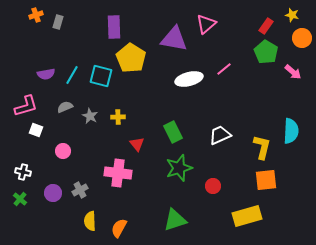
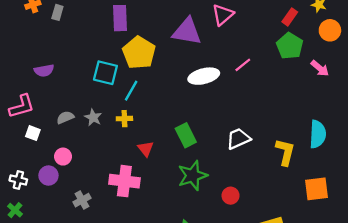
cyan line: (72, 75) -> (131, 91), moved
gray semicircle: (65, 107) -> (65, 117), moved
orange square: (266, 180) -> (317, 189), moved
purple circle: (53, 193) -> (48, 176), moved

